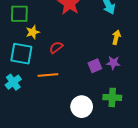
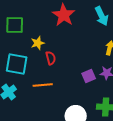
yellow star: (33, 32) -> (38, 43), moved
red semicircle: (56, 47) -> (51, 58), turned 112

